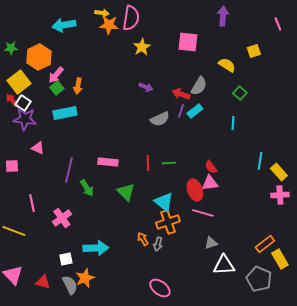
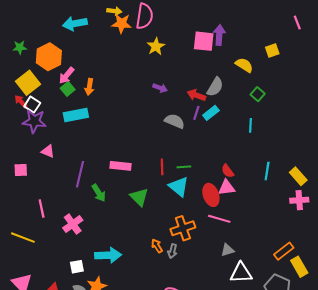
purple arrow: (223, 16) -> (219, 35), moved
gray semicircle: (160, 119) -> (175, 121), turned -132
cyan line: (260, 161) -> (267, 171), moved
cyan triangle: (164, 202) -> (179, 187), moved

